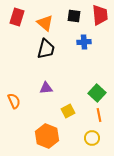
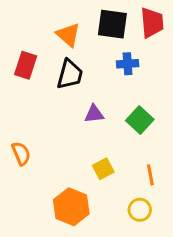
black square: (74, 16) -> (112, 24), size x1.5
red rectangle: (17, 17) -> (26, 65), moved
purple triangle: (46, 88) -> (94, 114), moved
green square: (97, 93) -> (140, 120), moved

